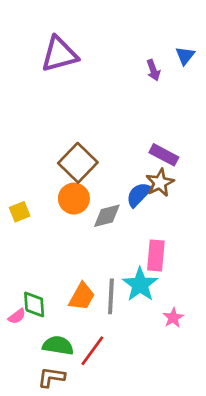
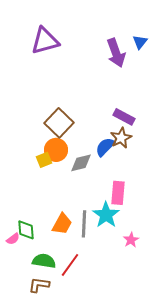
purple arrow: (153, 70) -> (116, 53), size x1.8
yellow square: (20, 212) -> (44, 160), moved

